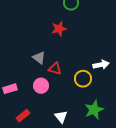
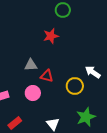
gray triangle: (39, 58) -> (31, 65), turned -40
white arrow: (101, 65) -> (93, 72), turned -133

